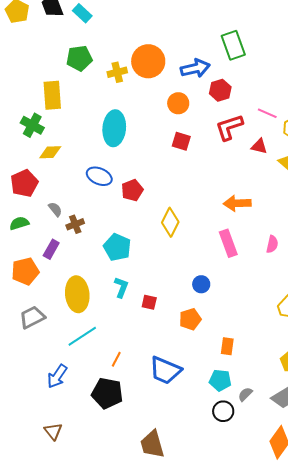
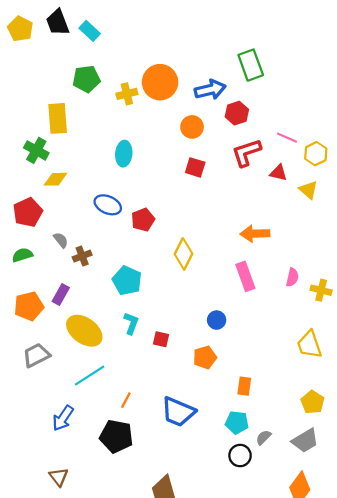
cyan ellipse: (114, 128) -> (124, 154), size x0.7
purple rectangle: (51, 249) -> (61, 294), moved
yellow ellipse: (77, 294) -> (84, 331), turned -48

